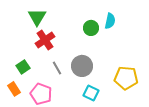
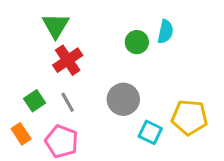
gray line: (57, 68) -> (68, 102), moved
cyan square: (91, 93) -> (150, 132), moved

